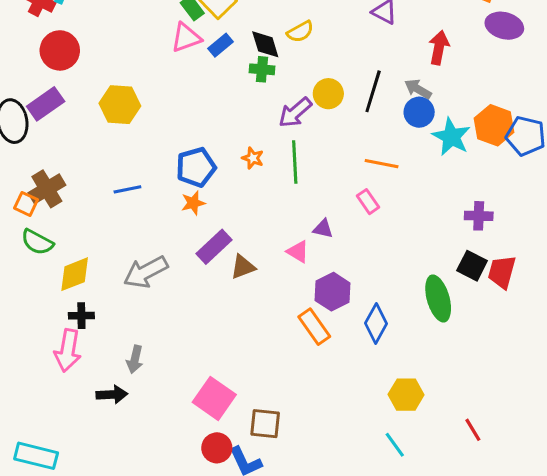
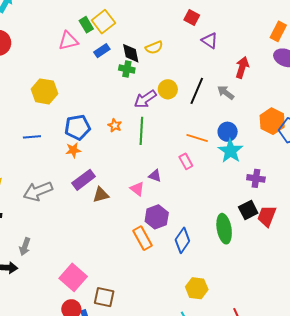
pink triangle: (186, 38) -> (68, 41), moved
yellow hexagon: (120, 105) -> (44, 91), moved
blue circle: (419, 112) -> (228, 132), moved
cyan star: (451, 137) -> (230, 151), moved
black square: (472, 266) -> (248, 210), turned 30

